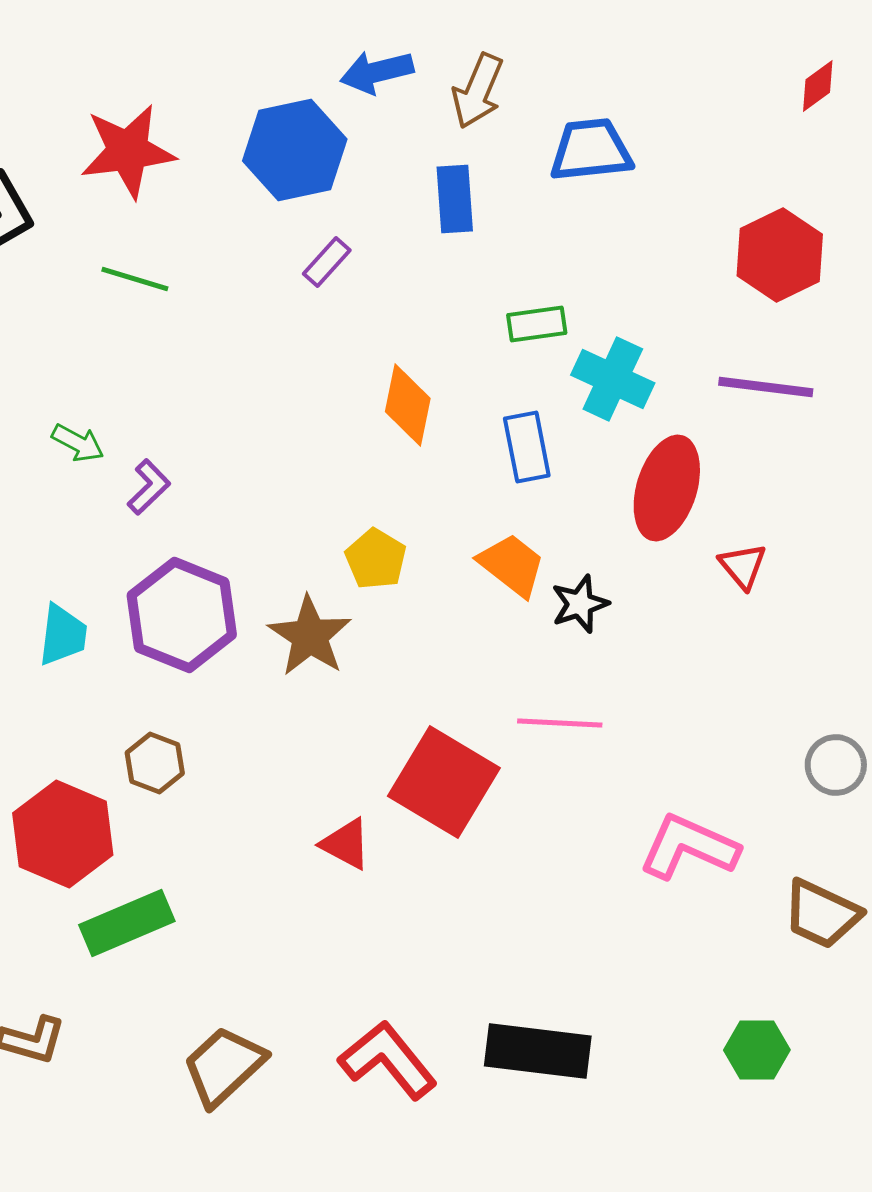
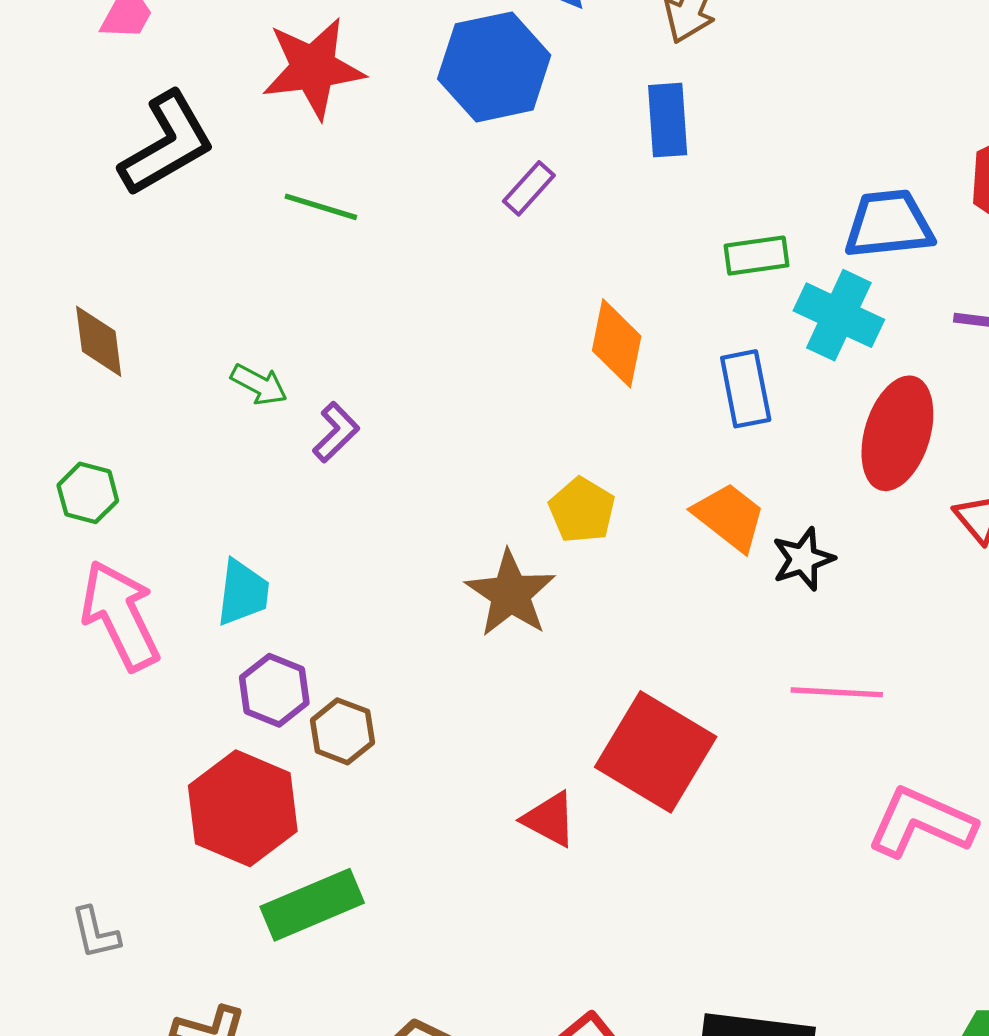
blue trapezoid: (591, 150) -> (889, 224), moved
purple hexagon: (182, 615) -> (274, 690), moved, size x0.6
pink line: (560, 723) -> (837, 692), moved

